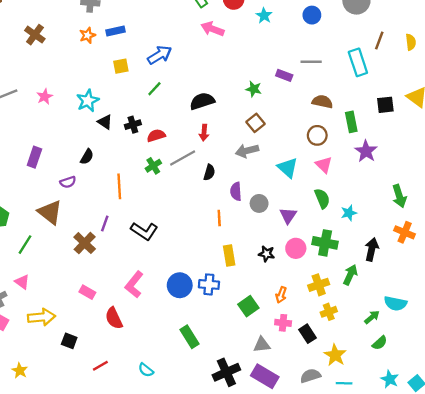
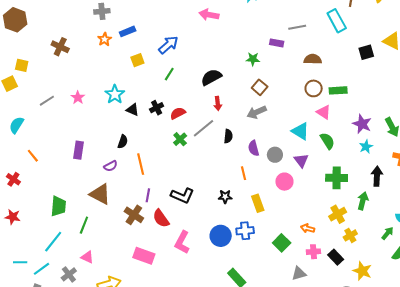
green rectangle: (351, 122) -> (338, 90), moved, turned -72
purple star: (366, 151) -> (362, 124), moved
cyan triangle: (288, 168) -> (300, 131), moved
orange line: (119, 186) -> (141, 164), moved
cyan star: (349, 213) -> (366, 147), moved
pink circle: (296, 248) -> (284, 182), moved
black star: (267, 254) -> (225, 197), moved
pink rectangle: (87, 292) -> (144, 256), size x1.5
orange arrow: (281, 295) -> (308, 228), turned 96
red semicircle: (114, 318) -> (161, 218), moved

